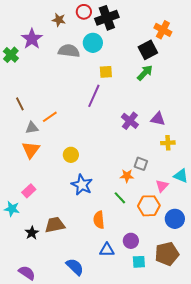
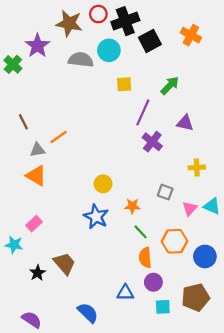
brown star: (59, 20) -> (69, 23), size x1.6
black square: (148, 50) -> (150, 41), moved
purple line: (94, 96) -> (143, 112), moved
purple triangle: (158, 119) -> (185, 123), moved
orange triangle: (31, 150) -> (36, 176), turned -36
yellow circle: (71, 155) -> (103, 184), moved
orange star: (127, 176) -> (132, 206), moved
pink triangle: (162, 186) -> (190, 208), moved
orange semicircle: (99, 220) -> (145, 258), moved
brown trapezoid: (55, 225) -> (64, 263), turned 60

